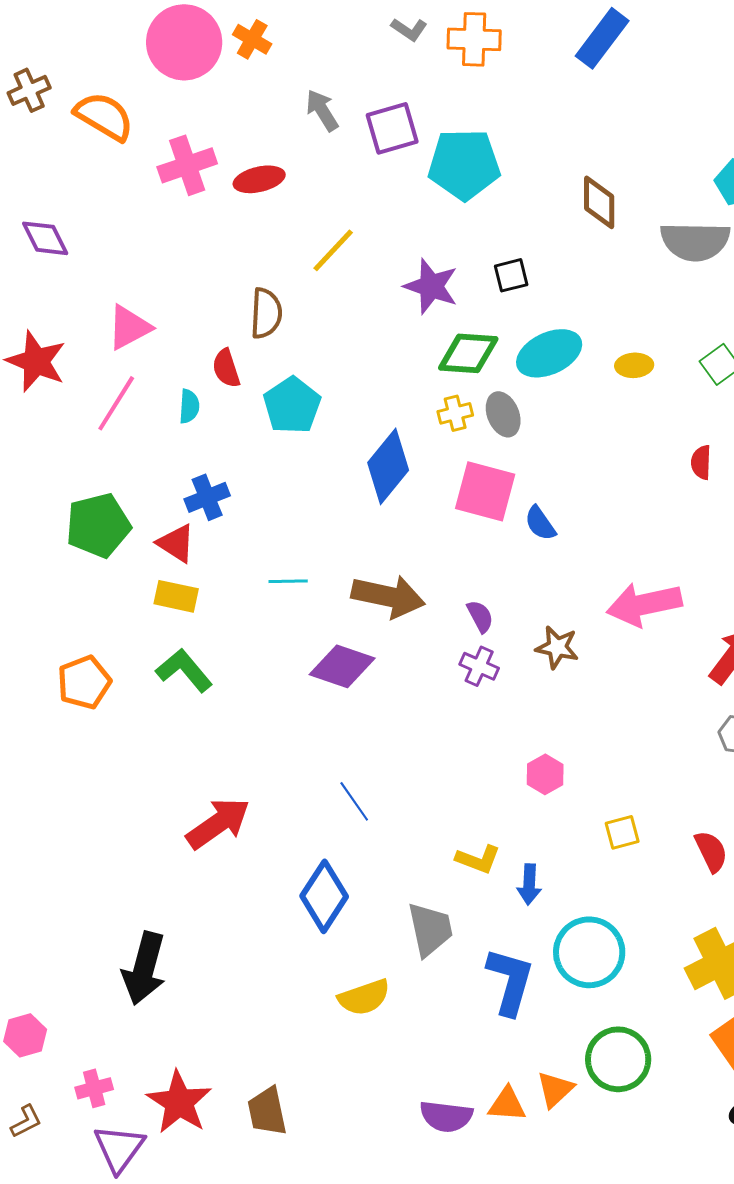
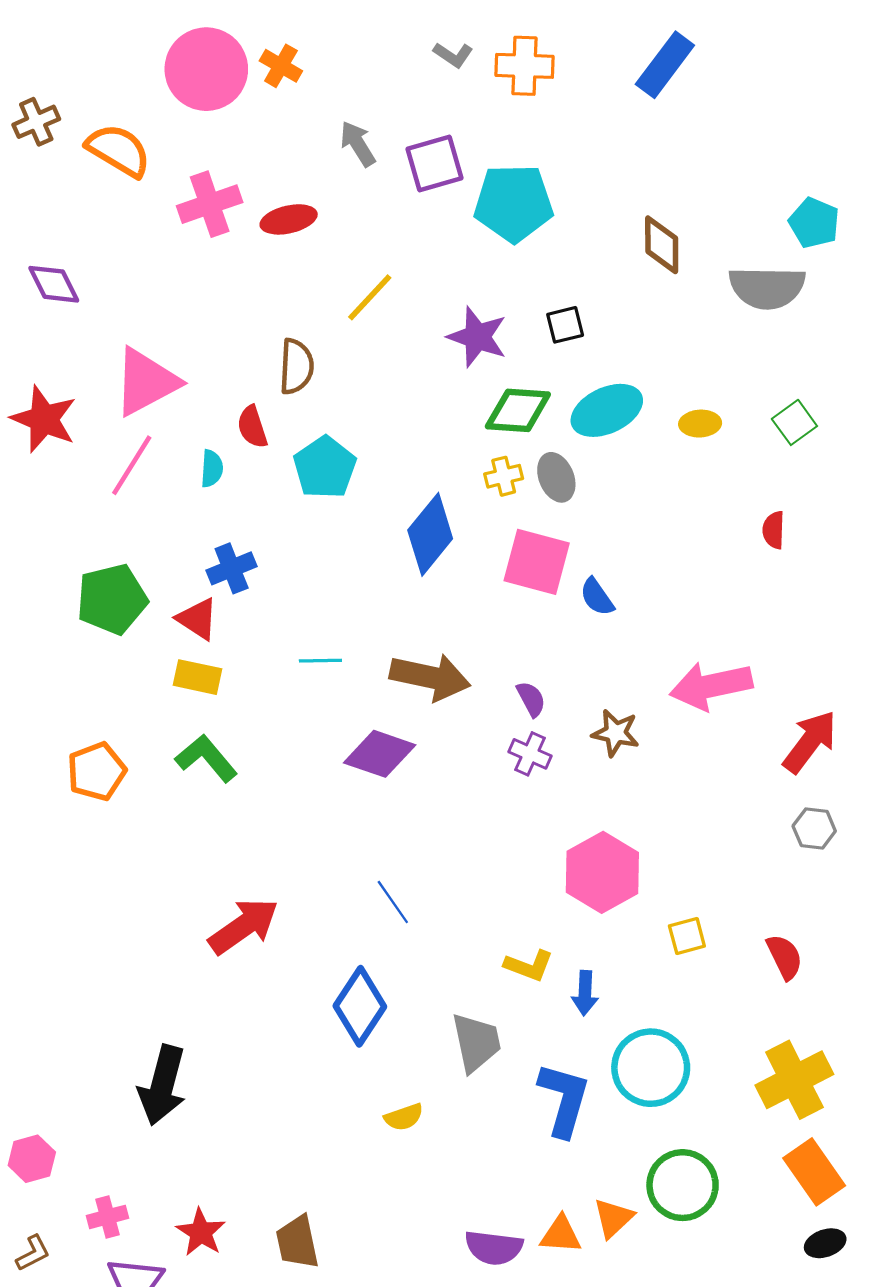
pink triangle: (129, 327) -> (146, 382), size x1.4
pink hexagon: (545, 774) -> (602, 872), size x1.8
yellow semicircle: (364, 997) -> (404, 1117), size x0.7
red star: (179, 1102) -> (201, 1232), size x0.7

